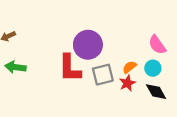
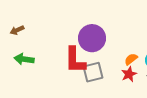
gray square: (103, 75) -> (93, 72), moved

